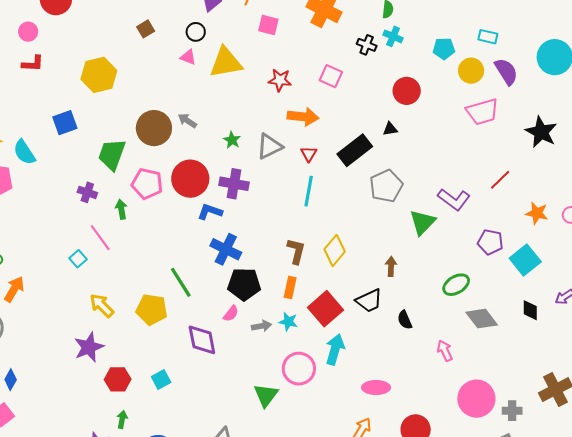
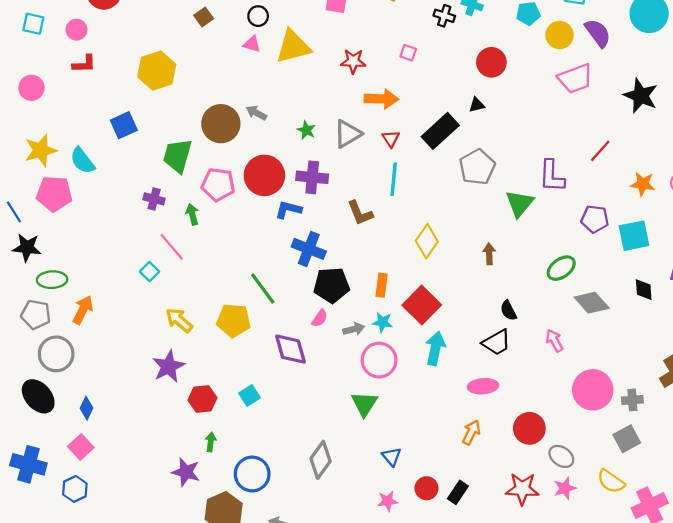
pink square: (331, 76) -> (408, 53), size x0.7
purple L-shape: (454, 200) -> (552, 176), turned 60
brown L-shape: (296, 251) -> (360, 213), moved, turned 148
cyan square: (525, 260) -> (634, 236), turned 32
black trapezoid: (369, 301) -> (497, 342), moved
pink circle: (299, 369) -> (379, 360), moved

